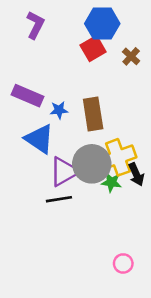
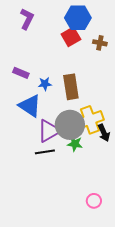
brown cross: (131, 56) -> (100, 43), turned -32
purple rectangle: (28, 96) -> (21, 73), size x0.7
green star: (111, 182) -> (75, 144), moved

